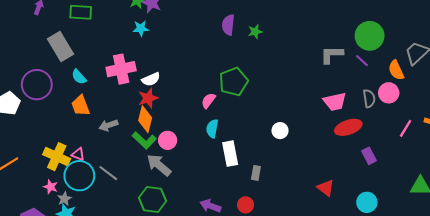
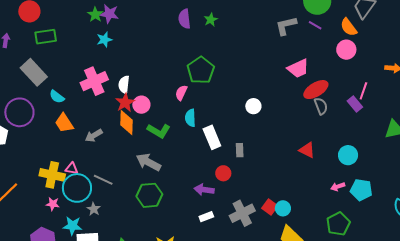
white semicircle: (151, 79) -> (124, 85), turned 132
gray semicircle: (369, 98) -> (321, 106), moved
pink line: (406, 128) -> (363, 91), moved
green L-shape: (144, 140) -> (159, 131), moved
pink circle: (168, 140) -> (141, 105), moved
purple rectangle: (369, 156) -> (355, 104), moved
gray star: (64, 199) -> (94, 209), moved
red circle: (246, 205) -> (223, 173), moved

